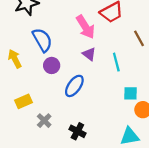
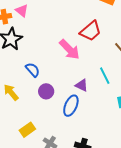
blue semicircle: (42, 40) -> (33, 70), size x0.7
purple triangle: (89, 54) -> (82, 85), moved

